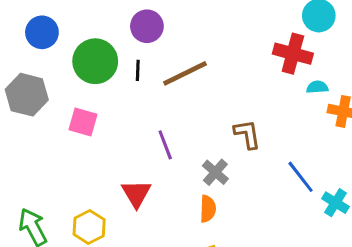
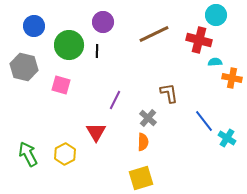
brown line: (185, 73) -> (154, 34), moved
purple line: (165, 145) -> (115, 100), turned 48

